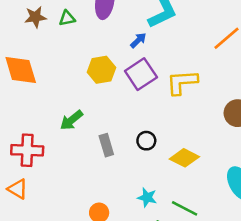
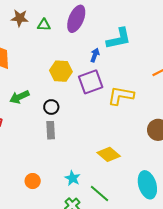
blue arrow: (138, 40) -> (95, 55), turned -40
green arrow: (71, 120) -> (19, 97), moved
black circle: (146, 141) -> (51, 107), moved

